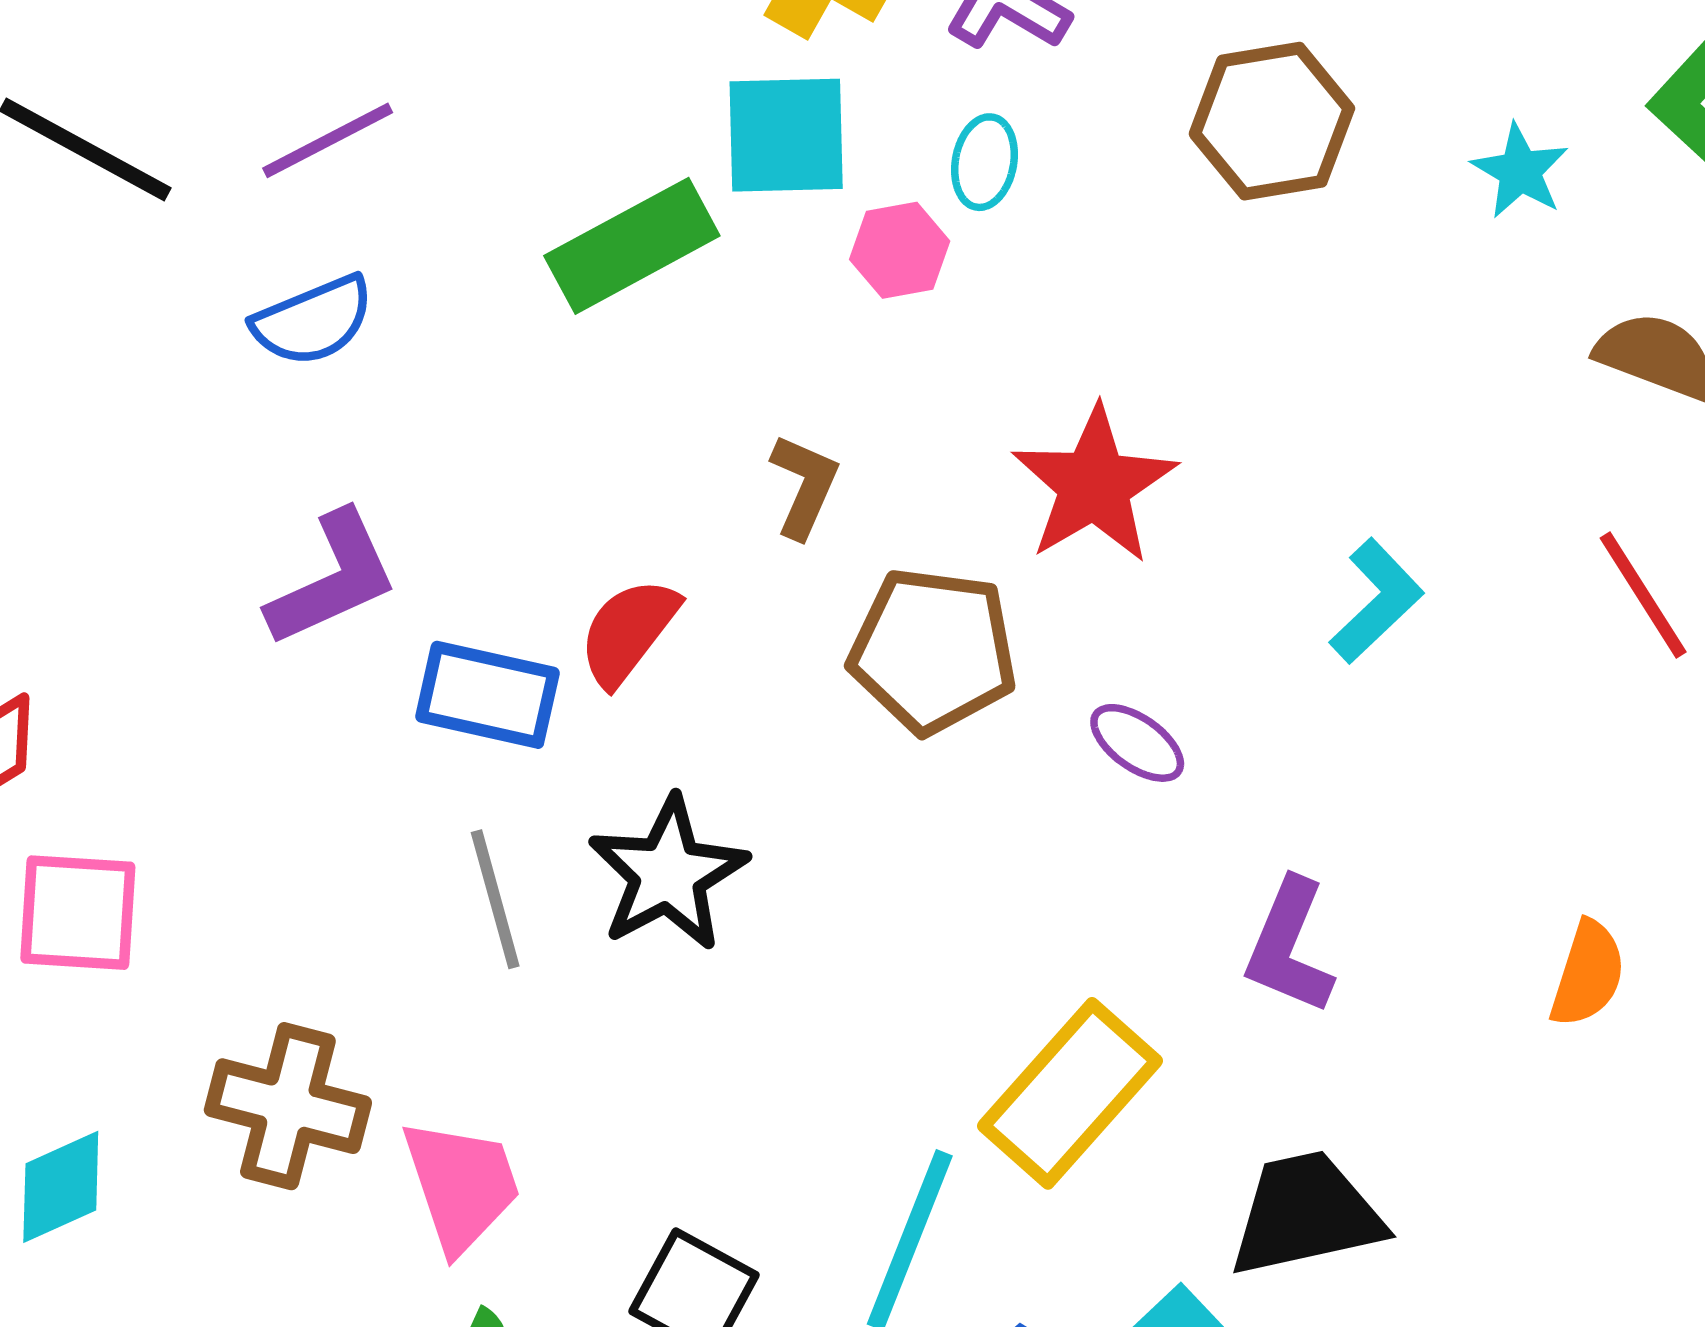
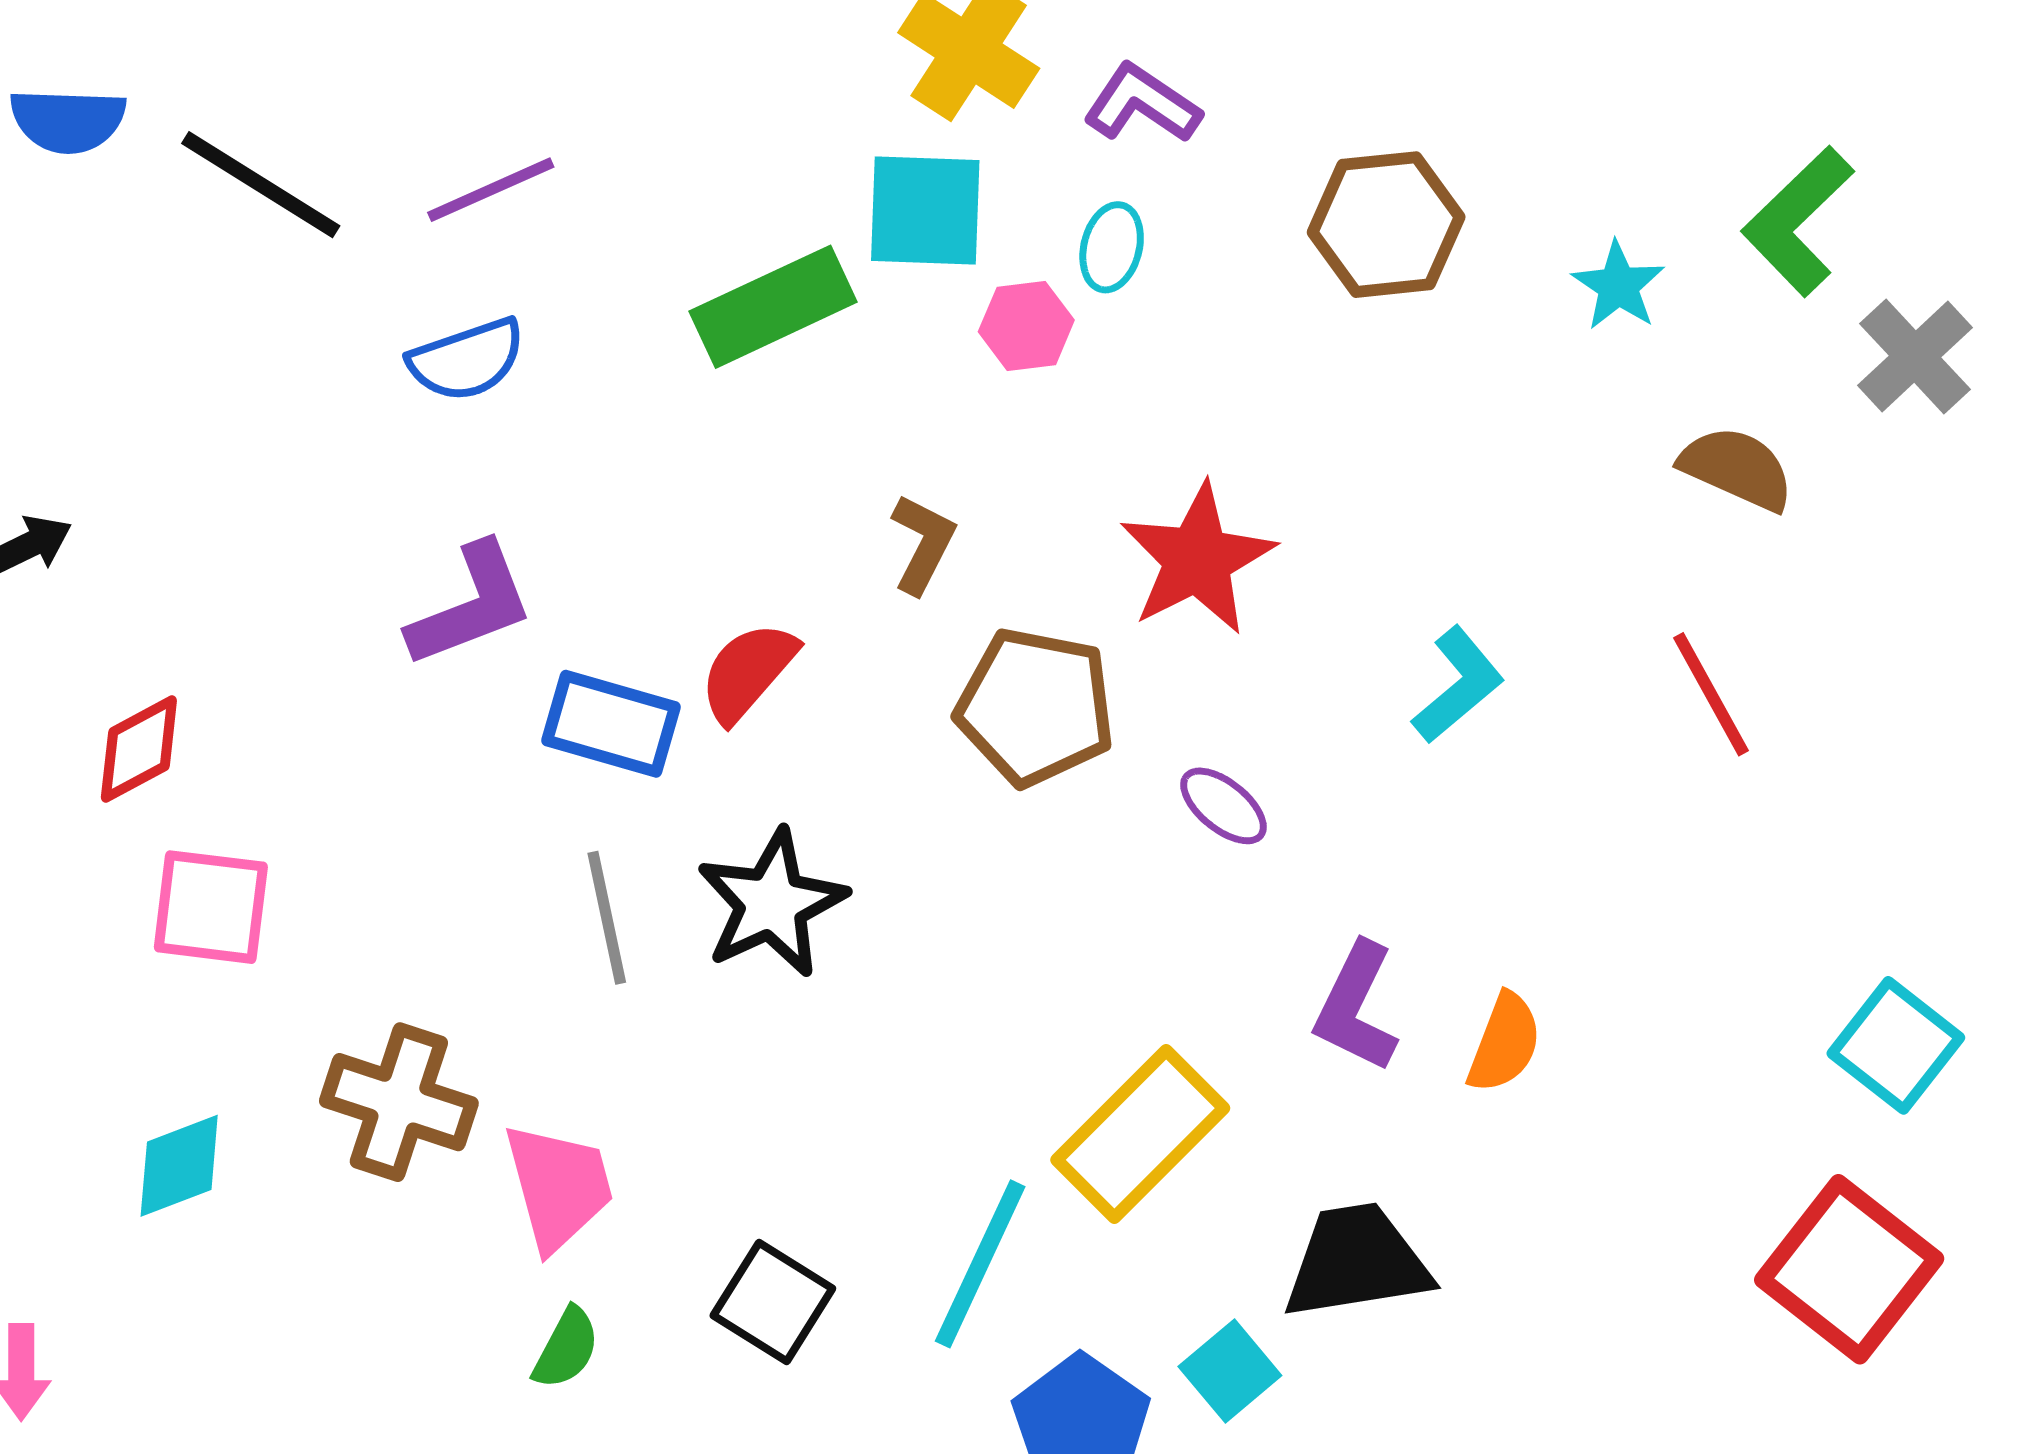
orange semicircle: (1588, 974) -> (1504, 1043), moved

